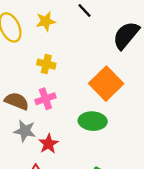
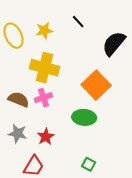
yellow cross: (46, 64) -> (45, 68), size x1.8
gray star: (25, 131) -> (18, 134), moved

